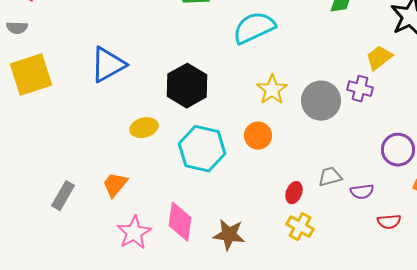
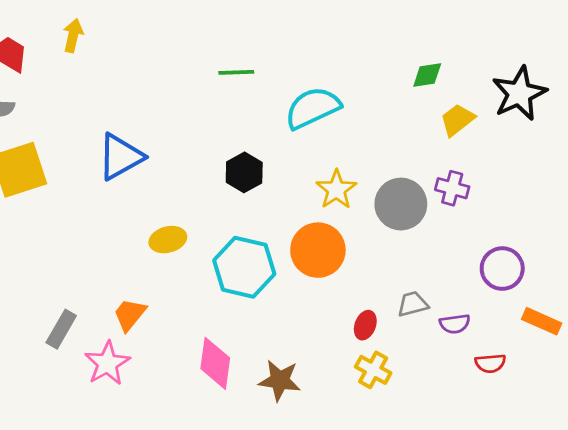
yellow trapezoid: (379, 58) -> (457, 120), moved
black hexagon: (187, 86) -> (244, 172), moved, size x0.7
orange circle: (258, 136) -> (318, 250), size x1.5
pink star: (134, 233) -> (107, 363), moved

